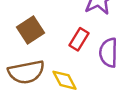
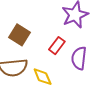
brown square: (30, 30) -> (19, 35), turned -30

